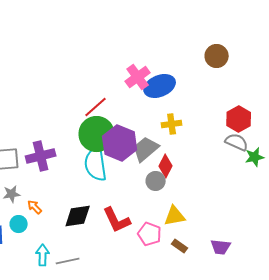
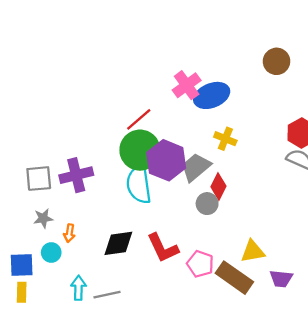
yellow cross: (172, 124) -> (225, 139), turned 30
orange arrow: (35, 207) -> (69, 233), turned -126
yellow triangle: (175, 216) -> (253, 251), moved
brown rectangle: (180, 246) -> (234, 278), size x2.0

